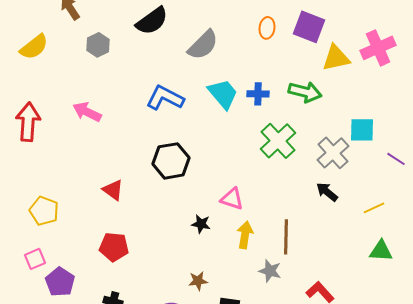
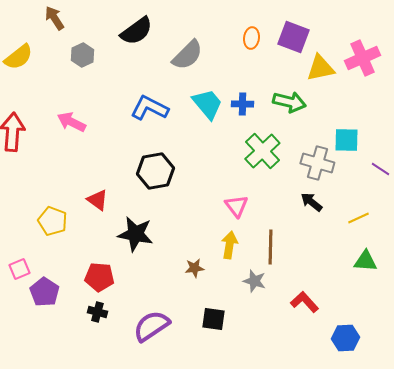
gray cross: (333, 153) -> (317, 163), turned -32
pink triangle: (232, 199) -> (236, 206), moved, turned 35
yellow pentagon: (44, 211) -> (52, 221), moved
black star: (201, 224) -> (135, 234), moved, size x1.8
red pentagon: (114, 247) -> (99, 277), moved
brown star: (198, 281) -> (194, 268), moved

